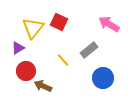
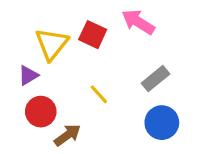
pink arrow: (109, 24) -> (138, 22), moved
gray rectangle: (89, 50) -> (156, 79), moved
brown arrow: (43, 86) -> (67, 135), turned 120

